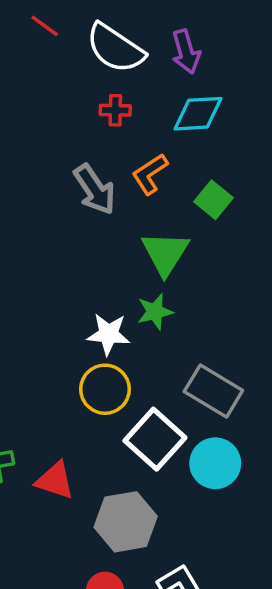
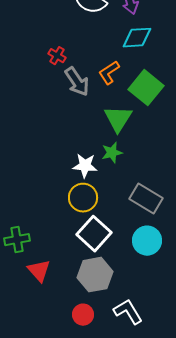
red cross: (115, 110) -> (57, 56), moved, turned 30
green square: (213, 200) -> (146, 88), size x1.6
white square: (155, 439) -> (94, 234), moved
red triangle: (55, 480) -> (39, 271), moved, turned 30

